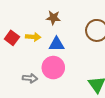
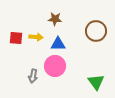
red square: (12, 38) -> (16, 38), turned -32
gray arrow: (30, 78) -> (33, 76), turned 96

